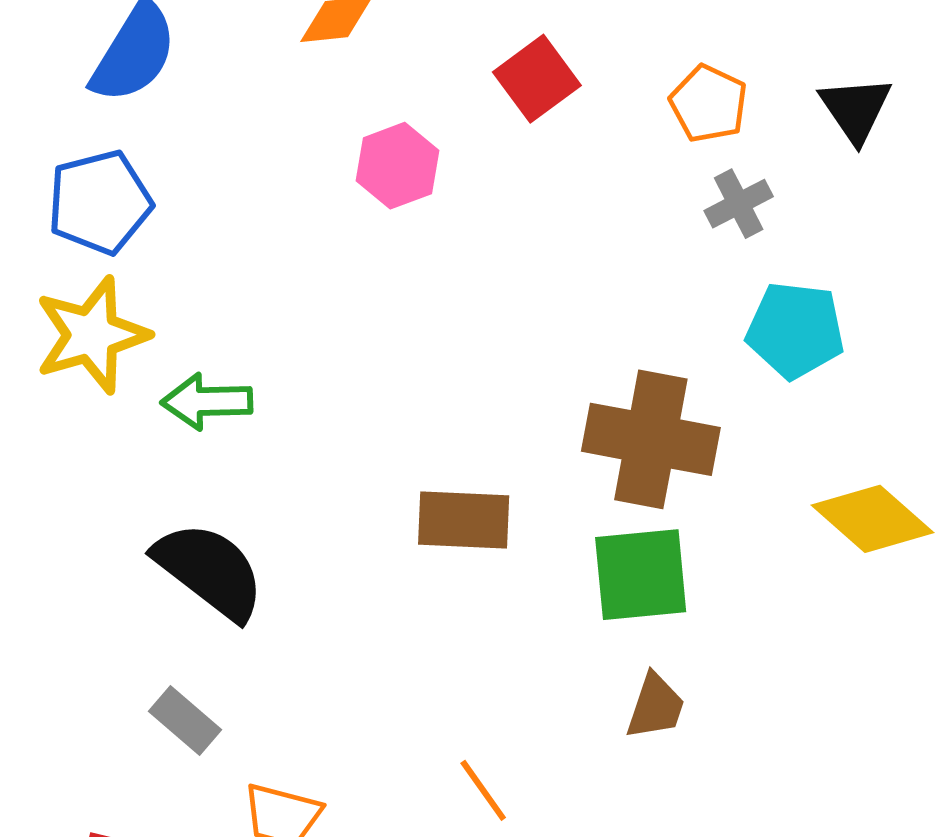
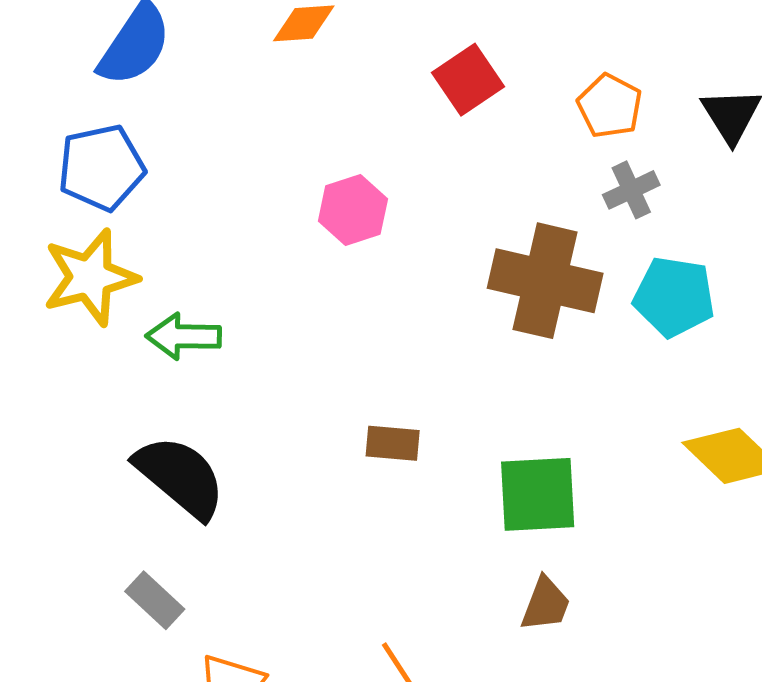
pink hexagon: (398, 166) -> (353, 210), moved
brown cross: (651, 439) -> (545, 281), moved
brown rectangle: (464, 520) -> (393, 443), size x0.7

